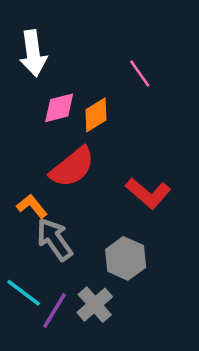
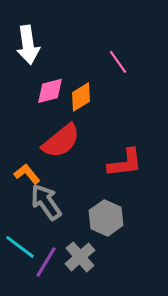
red L-shape: (148, 193) -> (125, 163), turned -48

